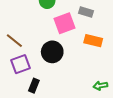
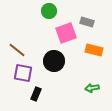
purple square: (20, 64) -> (23, 73), turned 30
green arrow: (100, 86) -> (92, 88), moved

